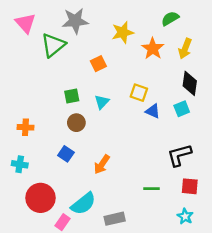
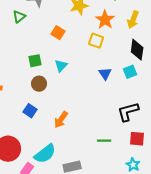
green triangle: (53, 45) -> (19, 17), size x0.6
orange square: (98, 64) -> (58, 33), turned -32
yellow square: (139, 93) -> (96, 41), moved
blue triangle: (153, 111) -> (105, 74), turned 32

